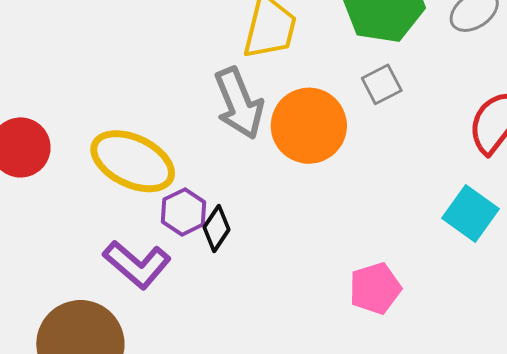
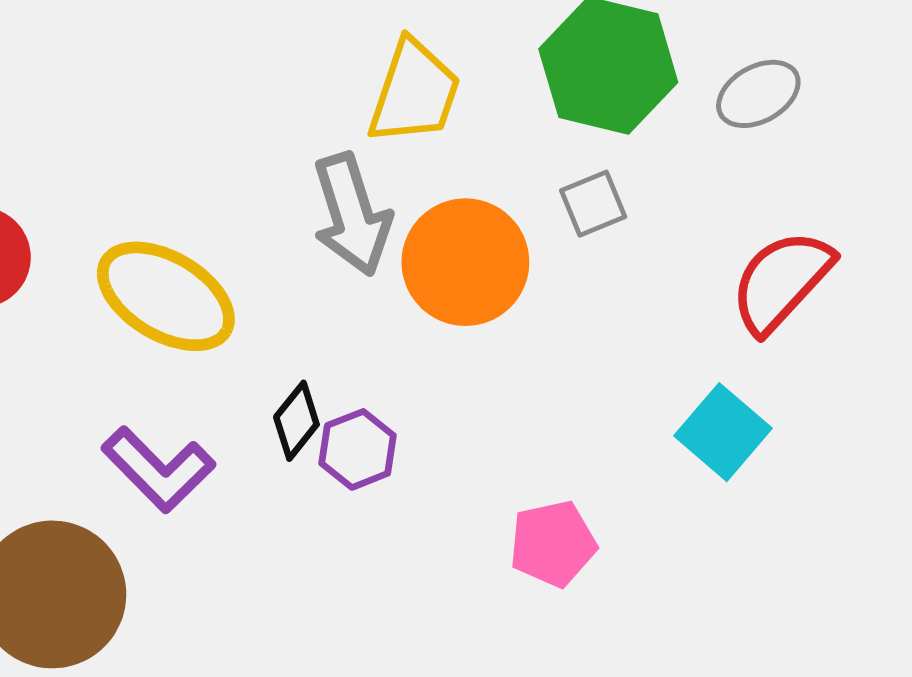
purple hexagon: (184, 212) -> (358, 449), moved

